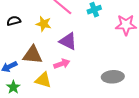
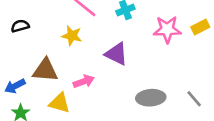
yellow star: (44, 24) -> (72, 36), moved
purple triangle: (68, 41) -> (116, 54), moved

